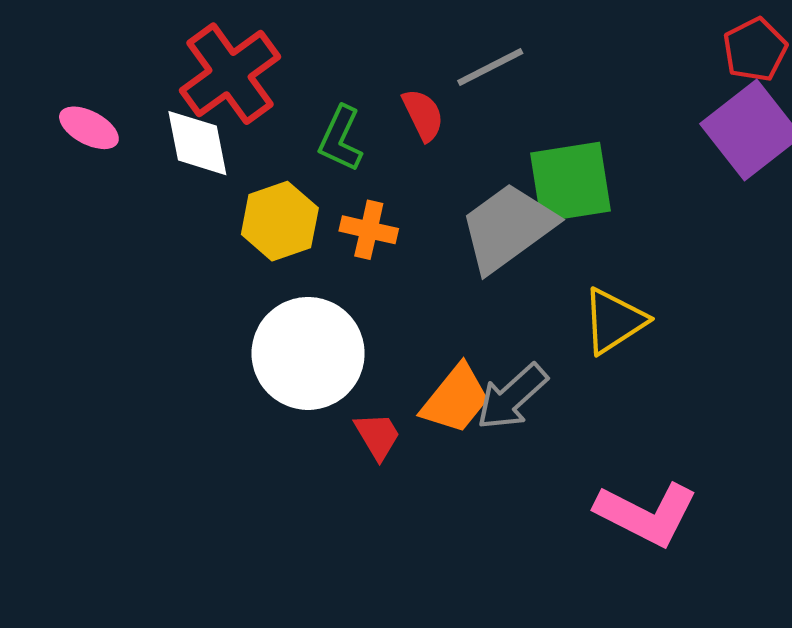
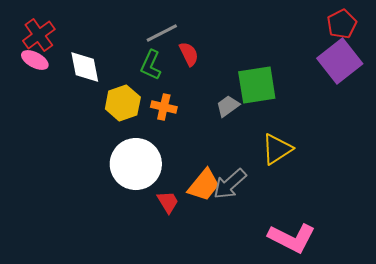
gray line: (490, 67) -> (162, 33), moved
red cross: (230, 74) -> (39, 35), moved, size x0.7
gray trapezoid: (508, 228) -> (228, 106), size x0.5

